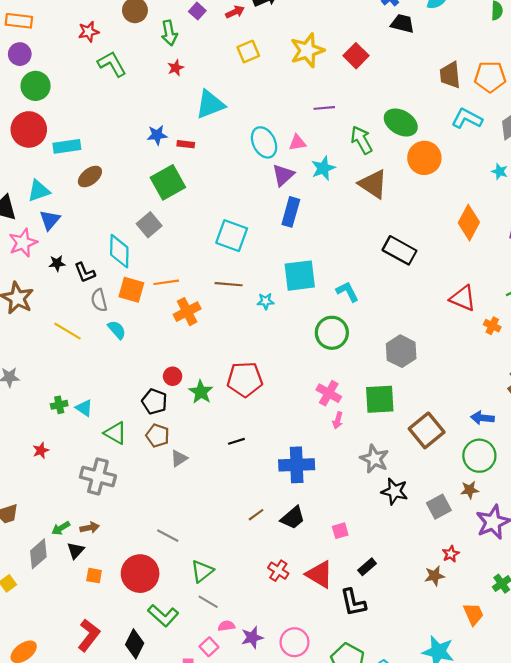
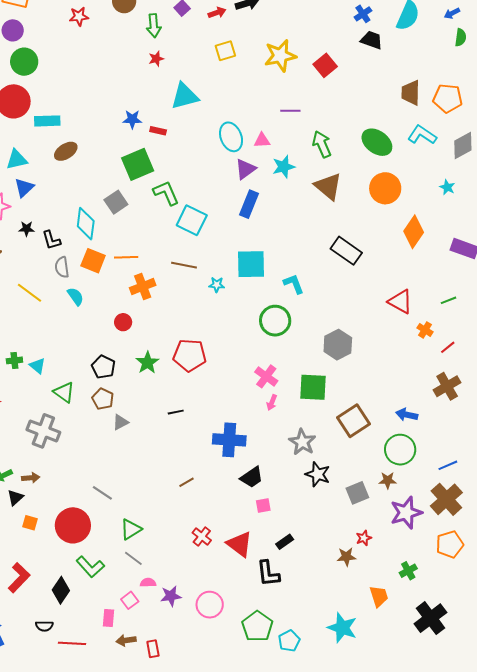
green L-shape: (112, 64) -> (166, 193), moved
green ellipse: (401, 122) -> (377, 142), moved
orange circle: (424, 158) -> (385, 188), moved
red circle: (173, 376) -> (123, 322), moved
black trapezoid: (293, 518) -> (252, 477), moved

